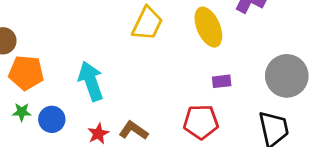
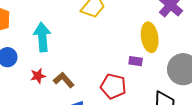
yellow ellipse: (208, 27) -> (150, 37), moved

